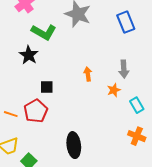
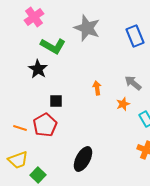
gray arrow: (124, 69) -> (133, 83), turned 132
black ellipse: (74, 145) -> (83, 159), turned 35

